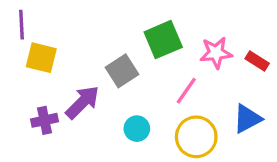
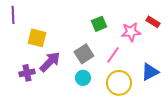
green square: (163, 40) -> (99, 24), size x0.7
yellow square: (41, 58) -> (37, 38), moved
red rectangle: (257, 61) -> (153, 22), moved
gray square: (122, 71) -> (84, 54), moved

